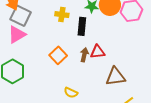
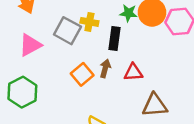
gray square: (21, 16) -> (67, 31), moved
brown arrow: (84, 55) -> (105, 68), moved

